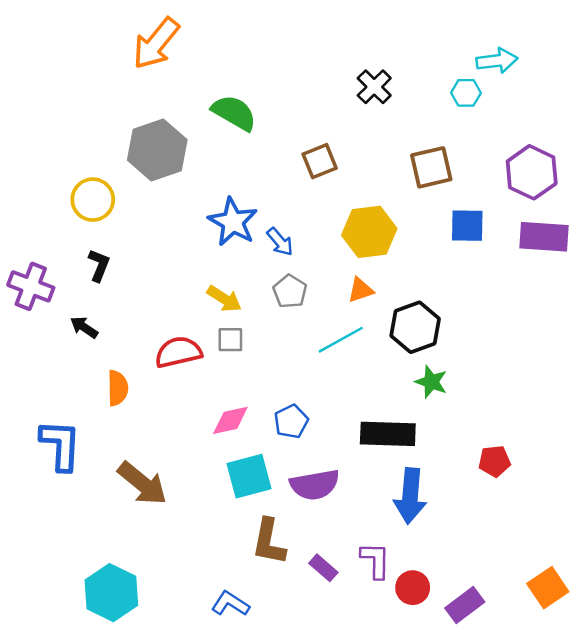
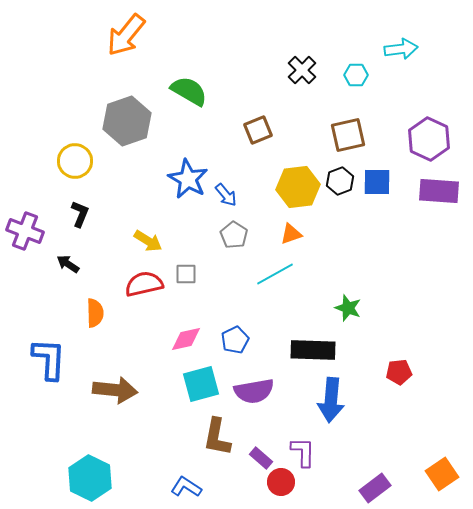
cyan hexagon: (466, 93) -> (356, 75), moved
yellow arrow: (224, 299) -> (148, 241), moved
black hexagon: (415, 327) -> (340, 181), moved, size x0.7
brown arrow: (142, 483) -> (115, 390), turned -33
red circle: (413, 588) -> (281, 482), moved

